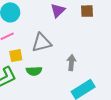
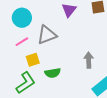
gray triangle: (42, 43) -> (47, 35), moved

